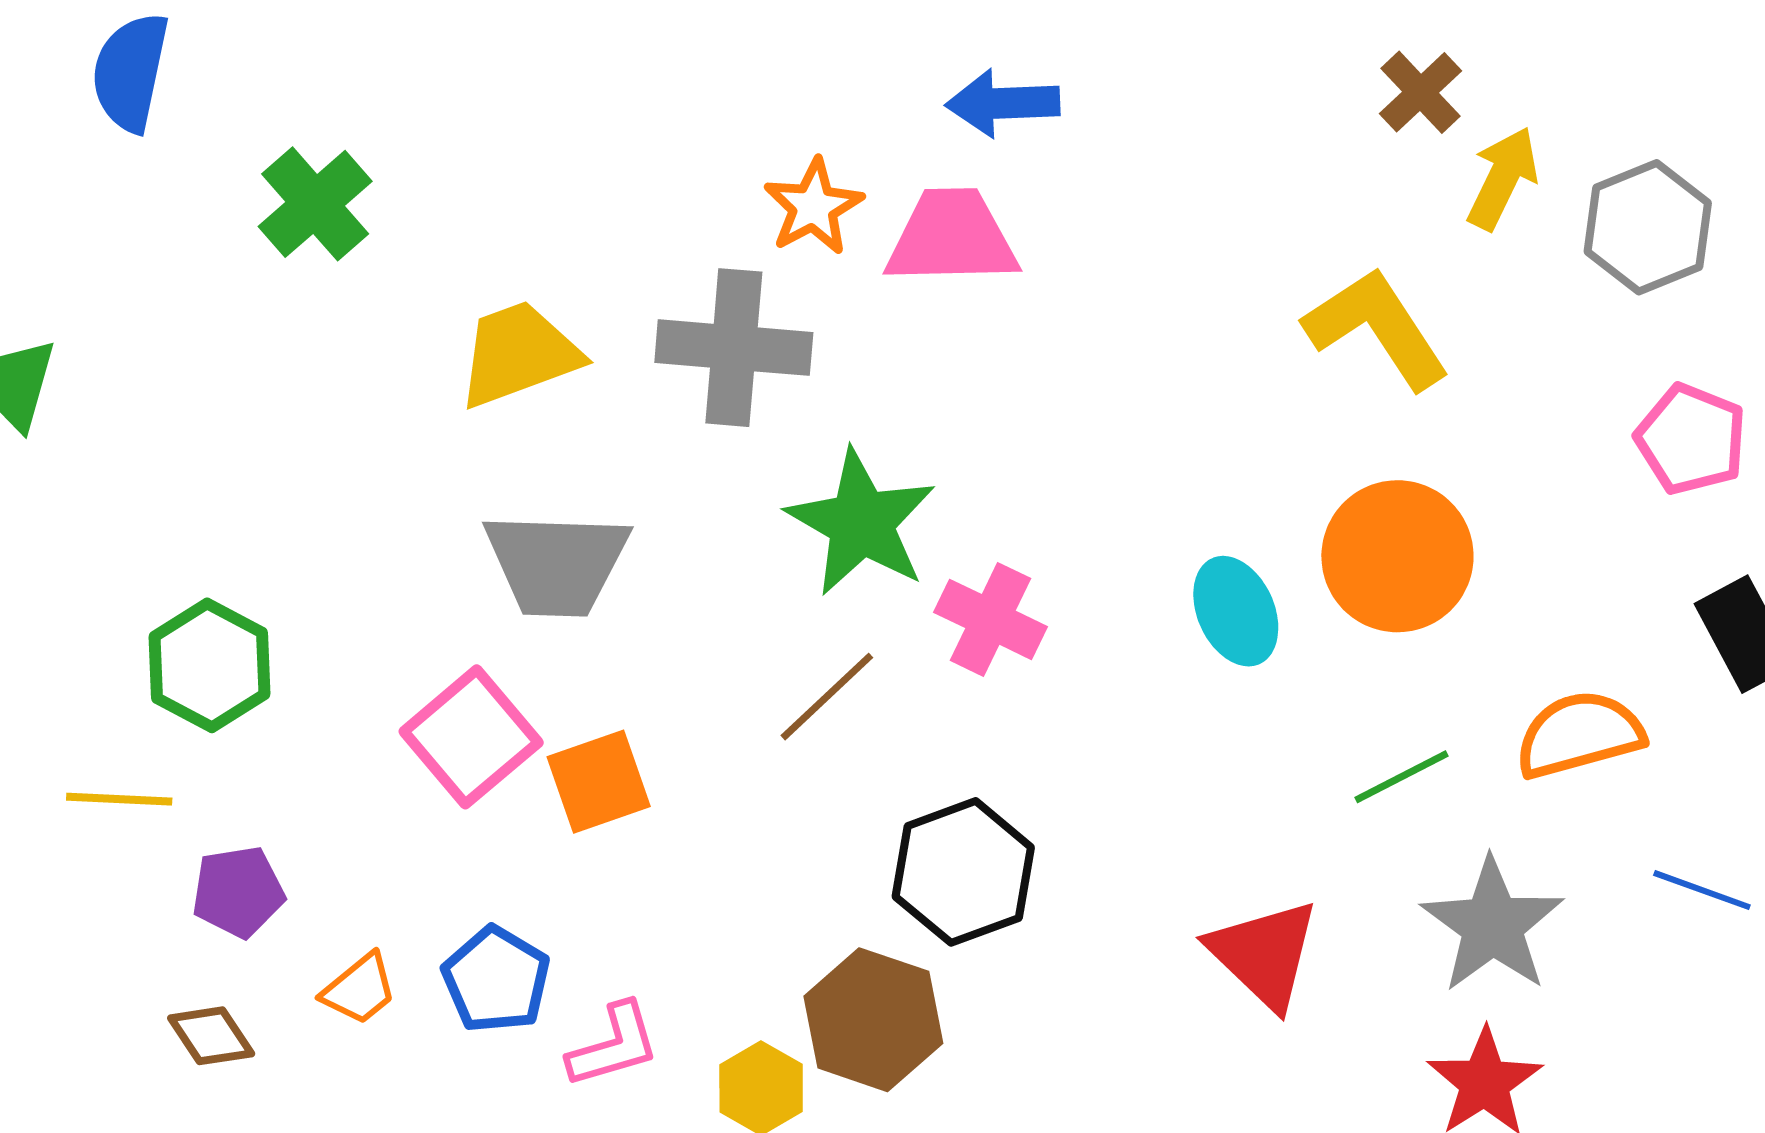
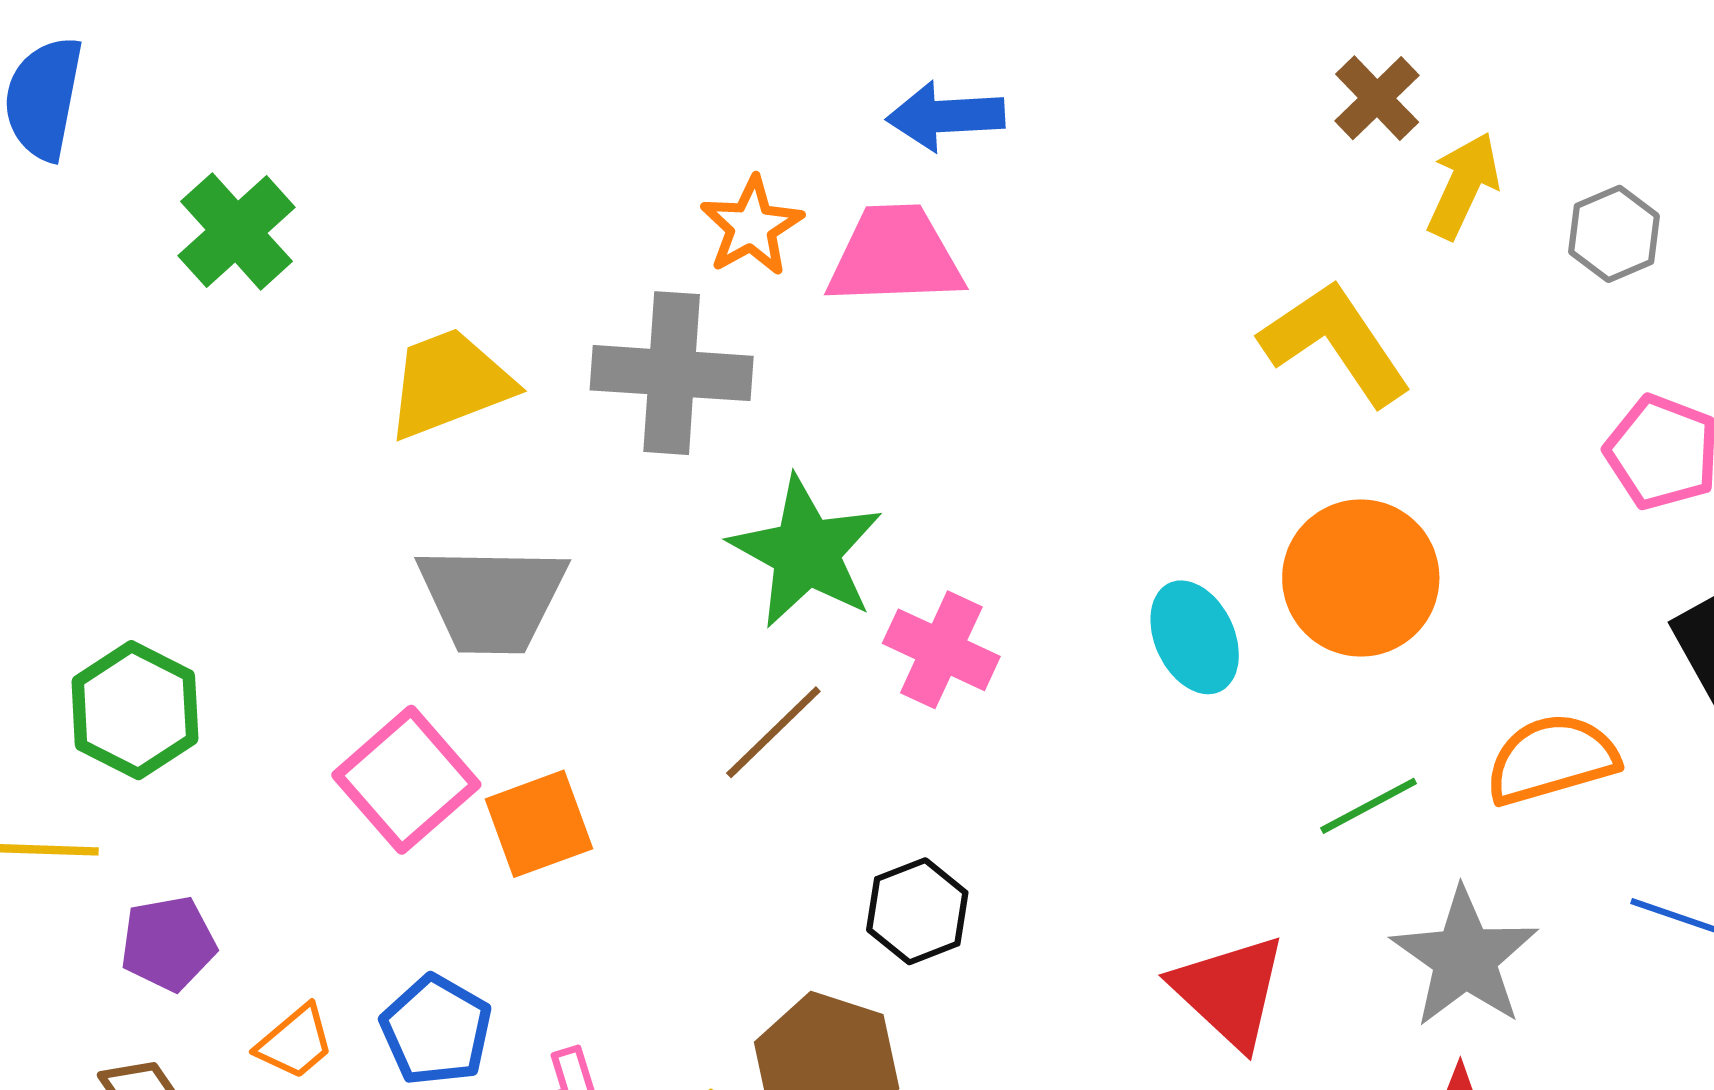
gray hexagon: (1648, 227) -> (1614, 234), size x0.7
black hexagon: (963, 872) -> (917, 911), size x0.7

